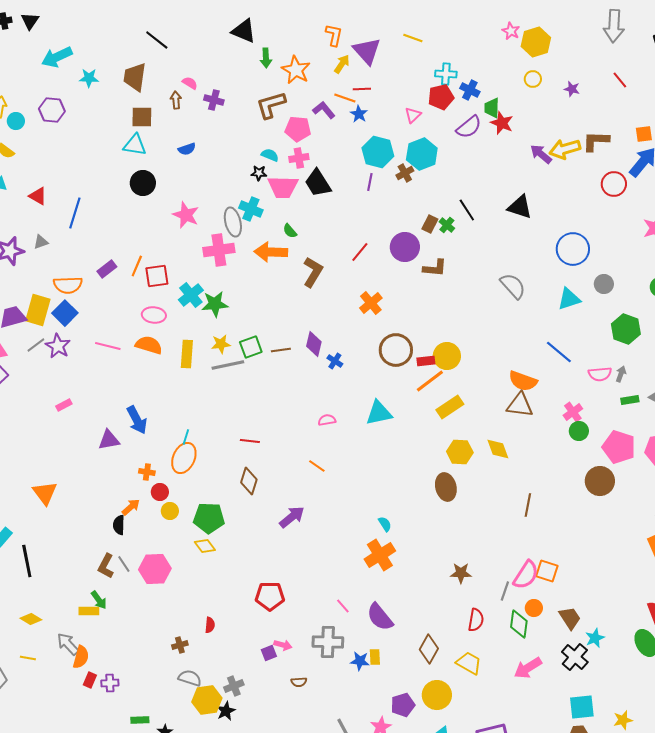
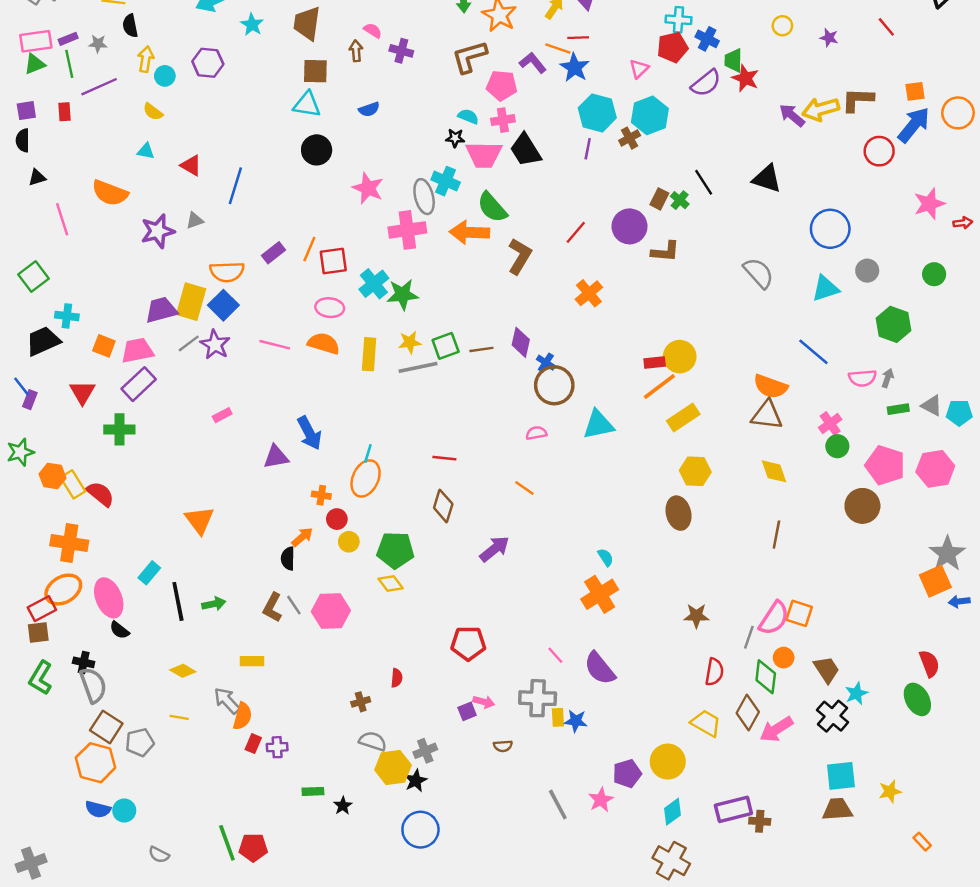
cyan star: (89, 78) -> (252, 25), turned 30
blue star: (359, 114) -> (575, 68), size x1.4
green semicircle: (290, 231) -> (492, 207), size x1.8
brown circle: (396, 350) -> (554, 385), moved
yellow diamond: (498, 449) -> (774, 471), moved
green arrow: (99, 600) -> (214, 604), moved, turned -66
brown diamond: (429, 649) -> (748, 713), moved
yellow rectangle: (375, 657) -> (558, 717), moved

